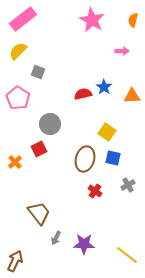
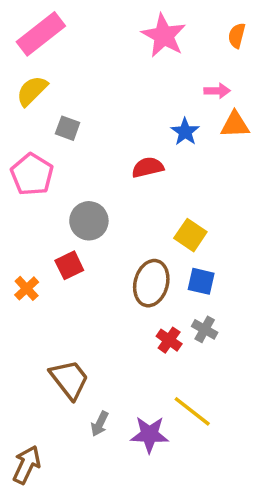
blue star: (104, 87) -> (185, 132), moved
orange triangle: (132, 96) -> (235, 125), moved
gray cross: (128, 185) -> (205, 329), moved, turned -32
yellow line: (127, 255) -> (192, 411), moved

